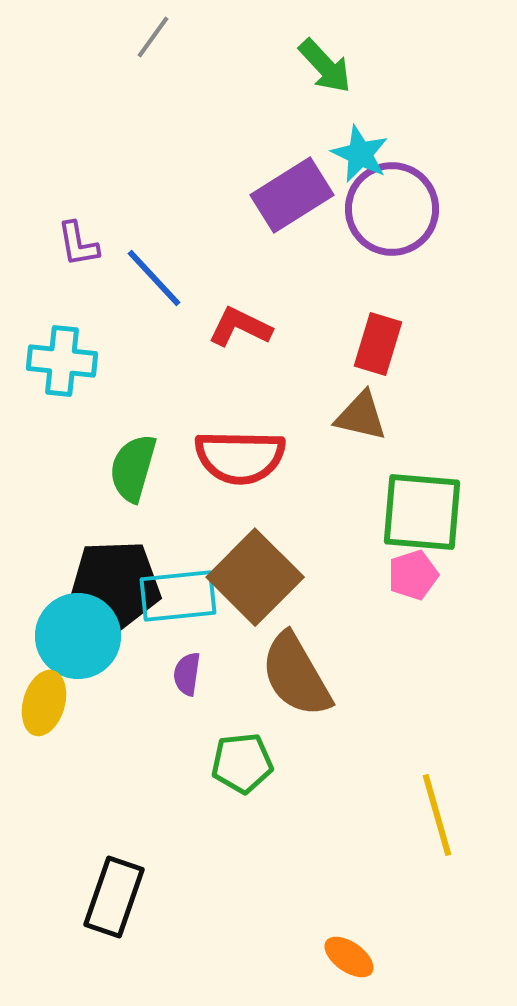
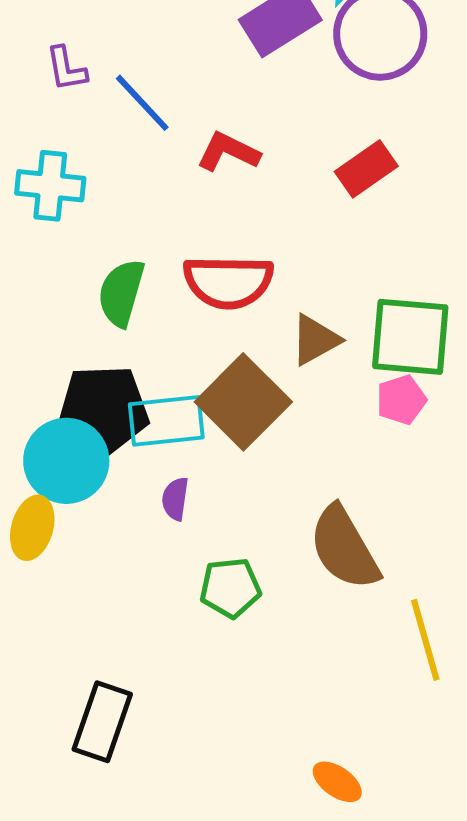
red rectangle: (378, 344) -> (366, 169), turned 38
brown triangle: (361, 416) -> (315, 340), moved, turned -42
brown semicircle: (296, 675) -> (344, 548), moved

